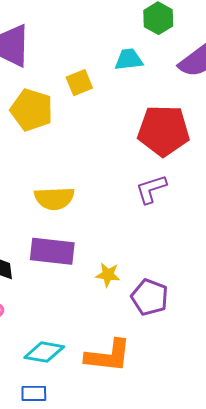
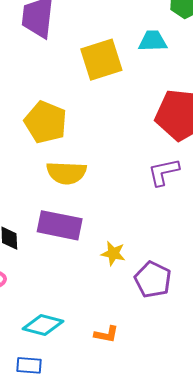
yellow square: (79, 83) -> (101, 60), size x1.6
yellow pentagon: (32, 110) -> (46, 122), moved
orange L-shape: (108, 356) -> (106, 334), size x0.5

